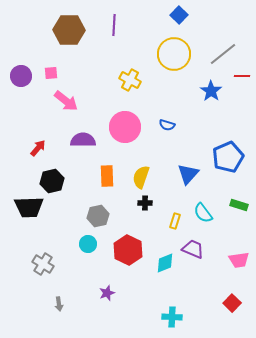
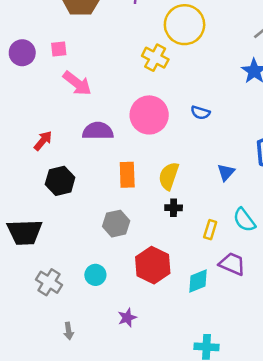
yellow circle: (174, 54) -> (185, 25), moved
blue triangle: (188, 174) -> (226, 172), size x0.7
black trapezoid: (29, 207) -> (25, 232), moved
cyan circle: (88, 244) -> (95, 275), moved

